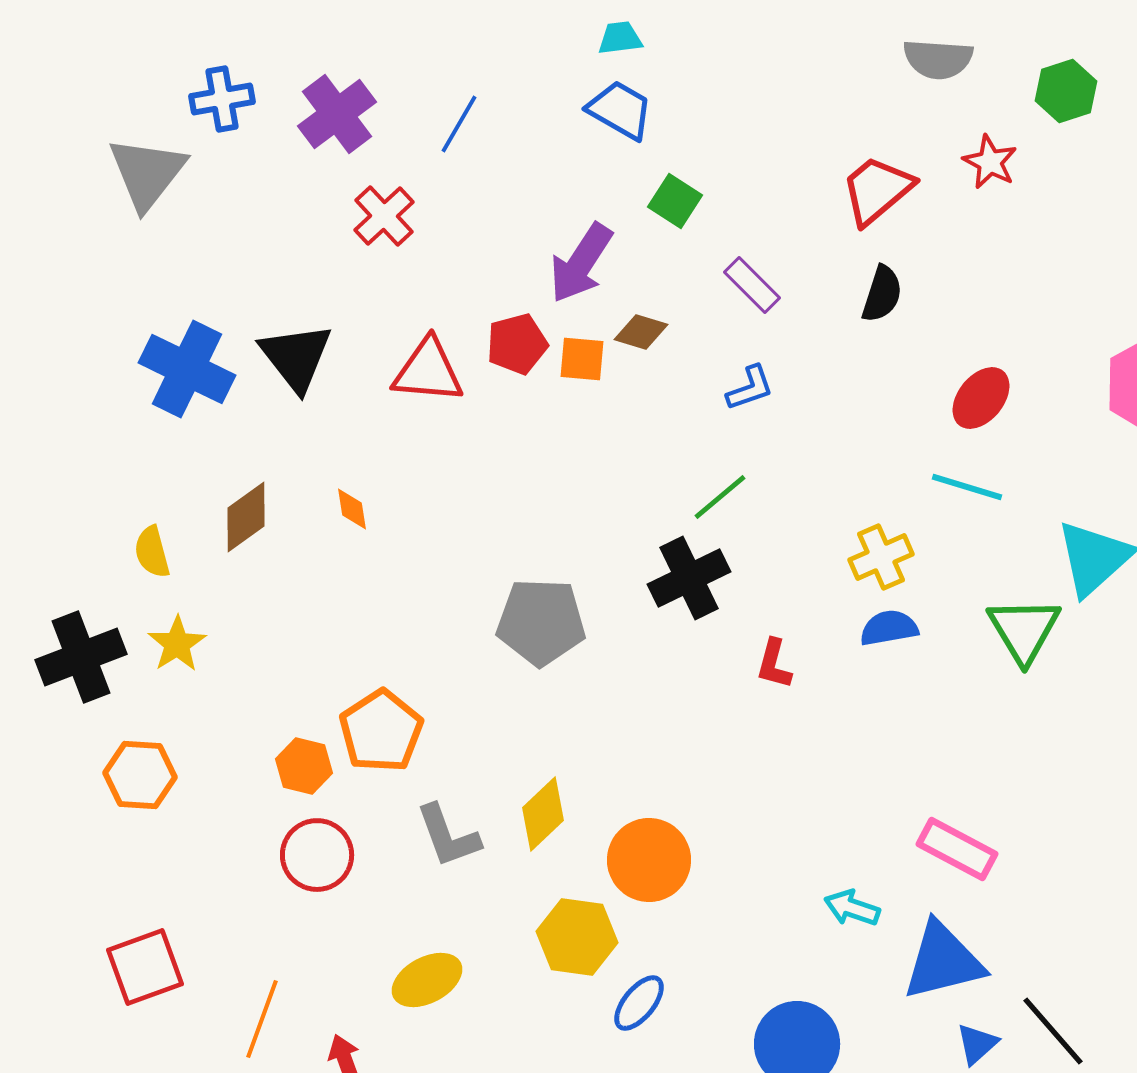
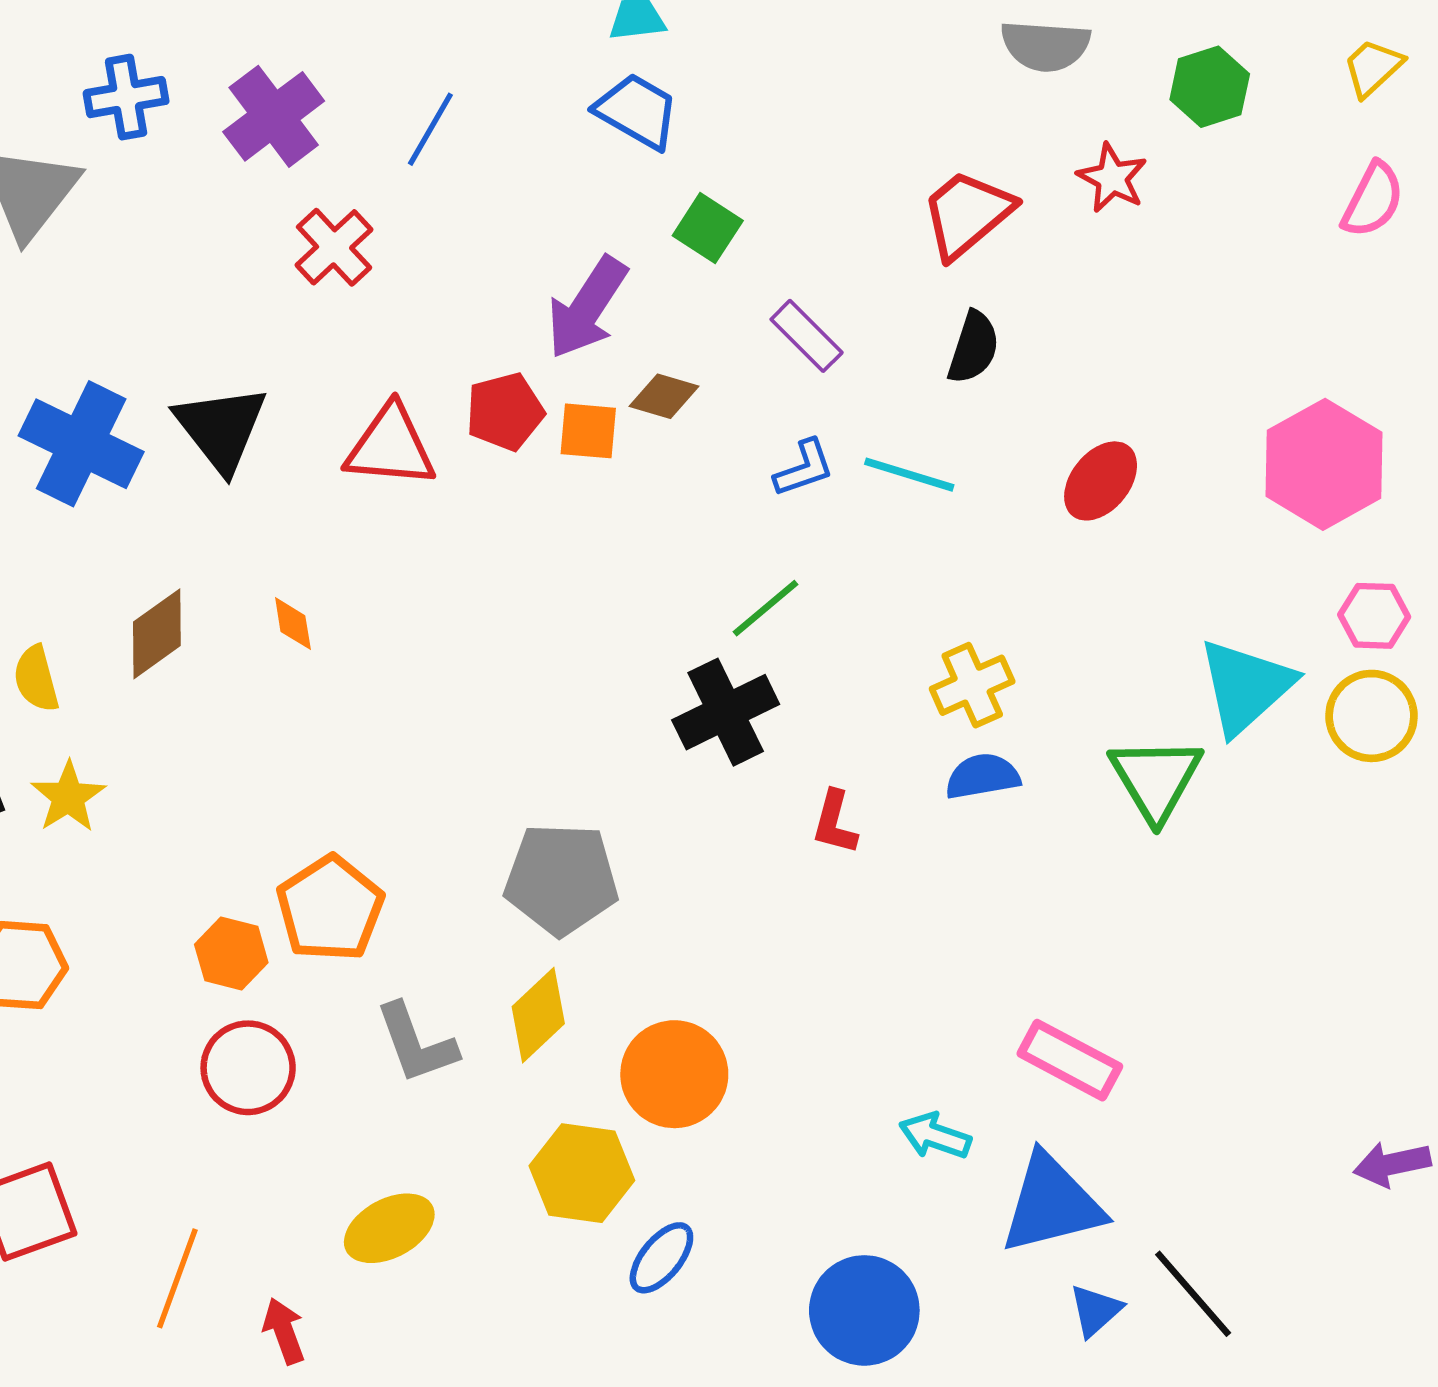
cyan line: (967, 487) -> (909, 475), moved
gray pentagon: (541, 622) -> (561, 879), moved

